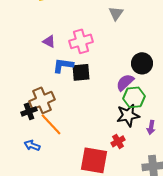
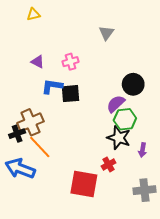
pink cross: (81, 41) -> (70, 62), size x0.7
black star: (128, 115) -> (119, 138), turned 30
blue arrow: (32, 145) -> (20, 169), size x1.8

